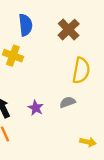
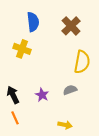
yellow arrow: (88, 142) -> (65, 125), moved

